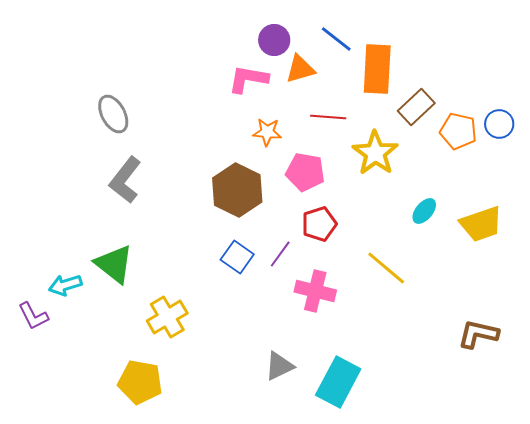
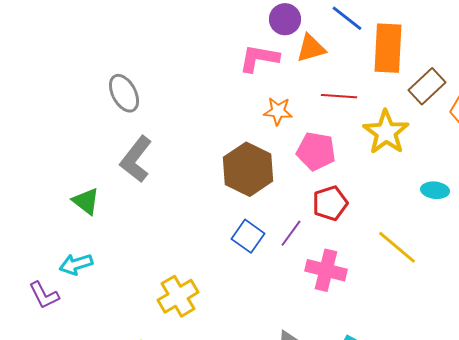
cyan ellipse: (424, 211) -> (435, 190), turned 56
green triangle: (114, 264) -> (86, 201), moved, size x0.7

